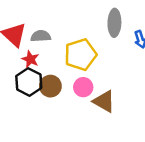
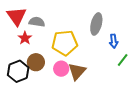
black hexagon: (29, 82) -> (18, 71), moved
brown triangle: (104, 101) -> (77, 71), moved, turned 30

